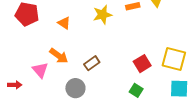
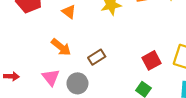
pink triangle: (40, 70) -> (51, 77), moved

